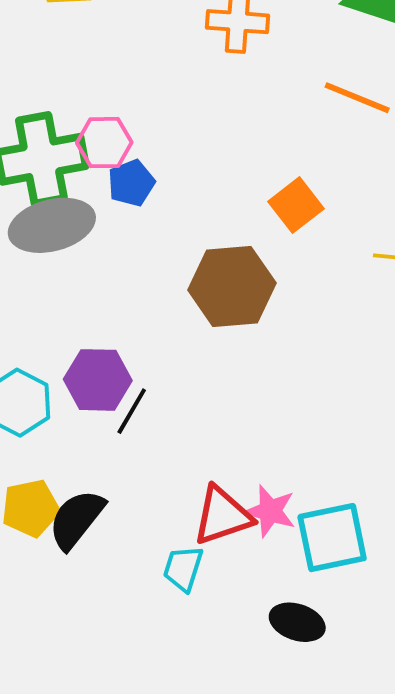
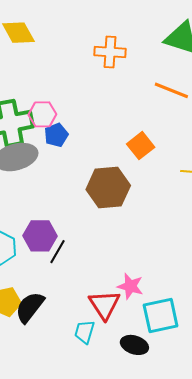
pink star: (270, 511) -> (130, 286), moved
red triangle: (222, 516) -> (104, 305), turned -44
black ellipse: (297, 622) -> (134, 345), moved

